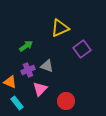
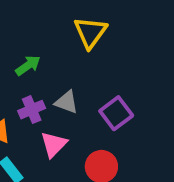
yellow triangle: (60, 28) -> (90, 32), turned -30
purple square: (82, 49) -> (116, 113), moved

